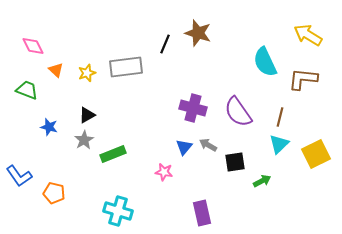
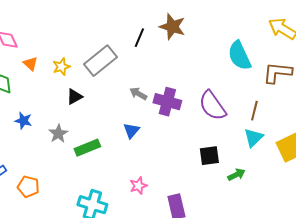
gray rectangle: (126, 67) -> (100, 61), turned -32
black triangle: (87, 115) -> (74, 97), moved
gray arrow: (208, 145) -> (138, 94), moved
blue triangle: (184, 147) -> (131, 131), moved
pink star: (164, 172) -> (138, 186), moved, turned -30

